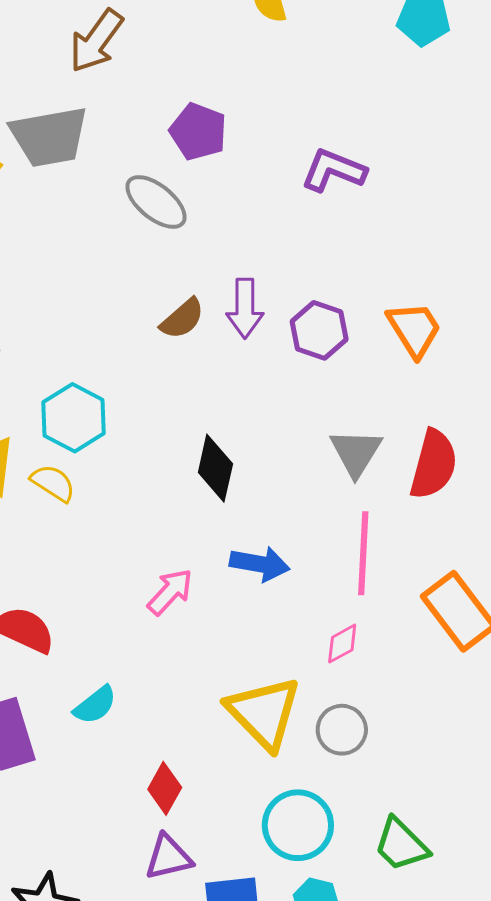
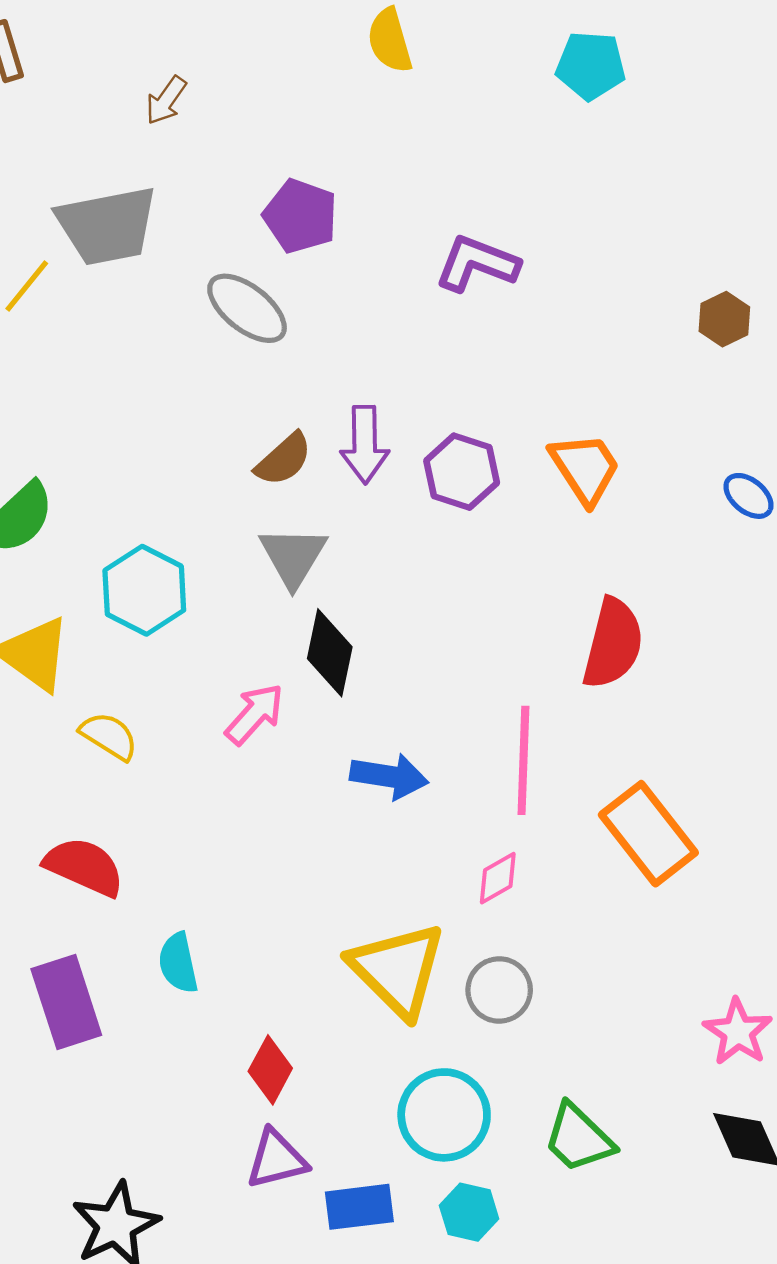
brown arrow: (96, 41) -> (166, 100), size x0.6
gray triangle: (356, 453) -> (293, 556), moved
yellow semicircle: (53, 483) -> (109, 736), moved
pink arrow: (170, 592) -> (255, 714), moved
cyan semicircle: (95, 705) -> (178, 963), turned 117

